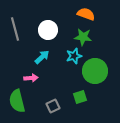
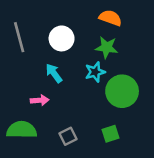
cyan arrow: (42, 57) -> (54, 73), turned -84
green square: (80, 97) -> (110, 134), moved
green semicircle: (17, 101) -> (22, 130), turned 105

